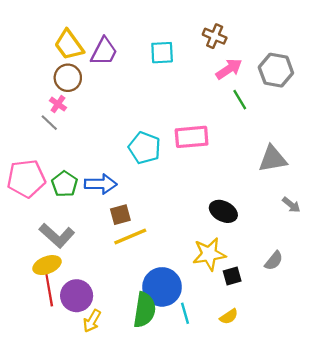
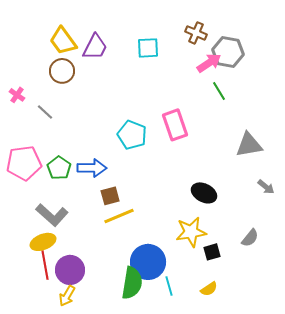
gray hexagon: (276, 70) -> (228, 52), moved
pink cross: (58, 104) -> (17, 95), moved
pink rectangle: (192, 137) -> (175, 125), turned 76
yellow arrow: (92, 321) -> (67, 296), moved

